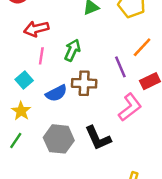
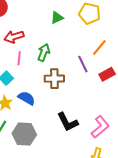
blue semicircle: (56, 93) -> (27, 98), moved, turned -120
pink L-shape: (130, 107) -> (100, 127), moved
gray hexagon: (59, 139) -> (24, 134), moved

